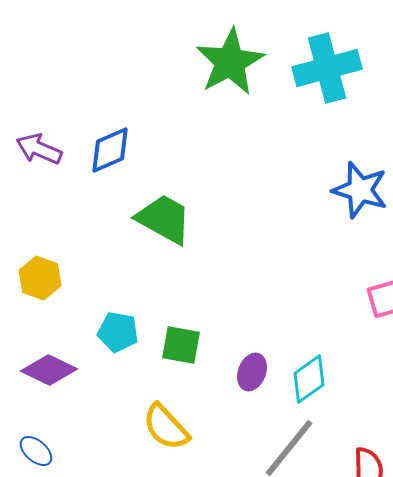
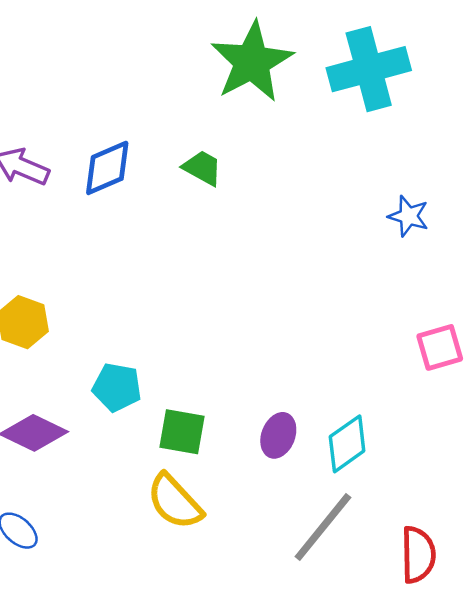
blue star: (360, 190) -> (408, 216), size x0.6
green trapezoid: (164, 219) -> (202, 168), moved, size x0.6
green square: (181, 345) -> (182, 432), moved

